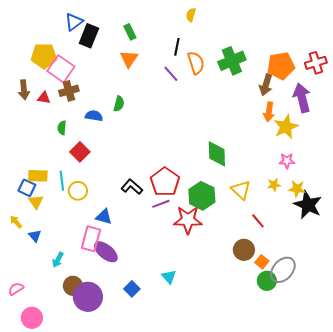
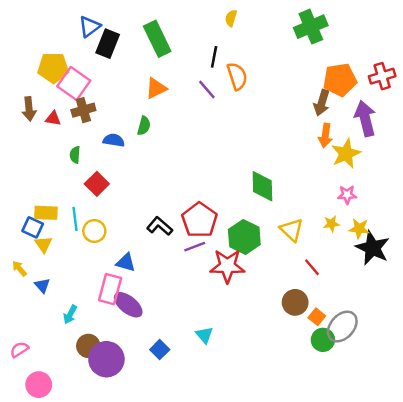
green rectangle: (130, 32) -> (157, 39), size x1.8
orange triangle: (129, 59) -> (156, 88), moved, turned 30
green cross: (232, 61) -> (311, 27), moved

